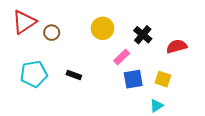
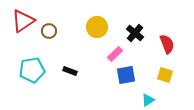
red semicircle: (177, 46) -> (167, 44), turned 84
yellow square: (163, 79) -> (165, 75), moved

